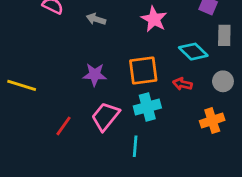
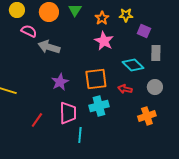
gray arrow: (96, 19) -> (49, 47), moved, size x1.5
purple star: (95, 75) -> (60, 82), turned -30
pink trapezoid: (105, 116) -> (68, 113), turned 140
cyan line: (135, 146) -> (80, 135), moved

